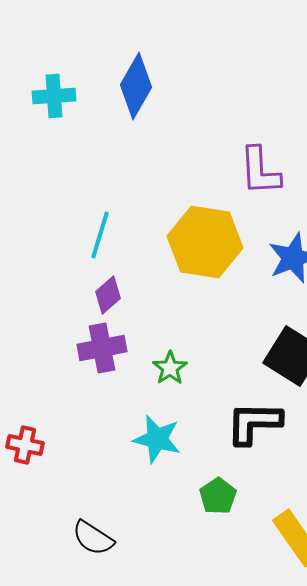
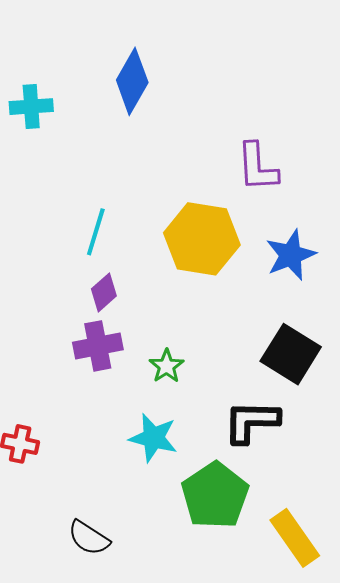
cyan cross: (54, 96) -> (31, 107), moved
green pentagon: (218, 496) -> (215, 495), size x1.8

